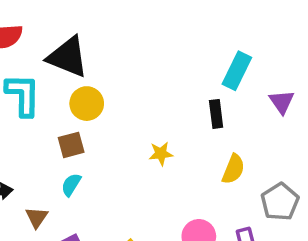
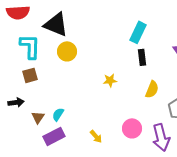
cyan rectangle: (237, 71) -> (138, 32), moved
brown square: (71, 145) -> (30, 75), moved
cyan semicircle: (71, 185) -> (58, 114), moved

